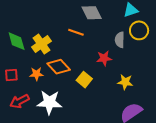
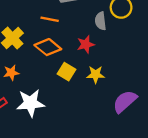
orange diamond: (59, 67) -> (48, 47), moved
yellow star: (125, 82) -> (96, 75), moved

